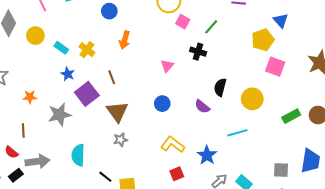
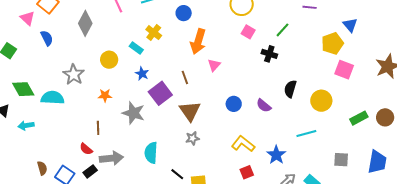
pink square: (183, 22) -> (248, 32), moved
yellow circle: (35, 36) -> (109, 60), moved
orange arrow: (125, 40) -> (198, 41), size x1.4
yellow cross: (87, 50) -> (154, 33), moved
pink triangle: (167, 66) -> (214, 65), moved
purple semicircle: (202, 107) -> (264, 106), moved
gray star: (59, 115) -> (133, 113), turned 30
gray square: (281, 170) -> (341, 160), moved

